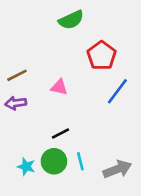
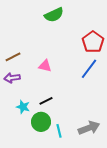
red pentagon: (102, 56) -> (93, 42), moved
cyan line: (80, 161) -> (59, 131), moved
cyan star: (26, 167) -> (23, 107), moved

